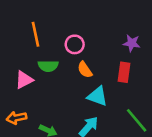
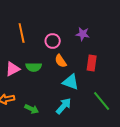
purple star: (132, 43) -> (83, 34), moved
green semicircle: (48, 66) -> (34, 67), moved

